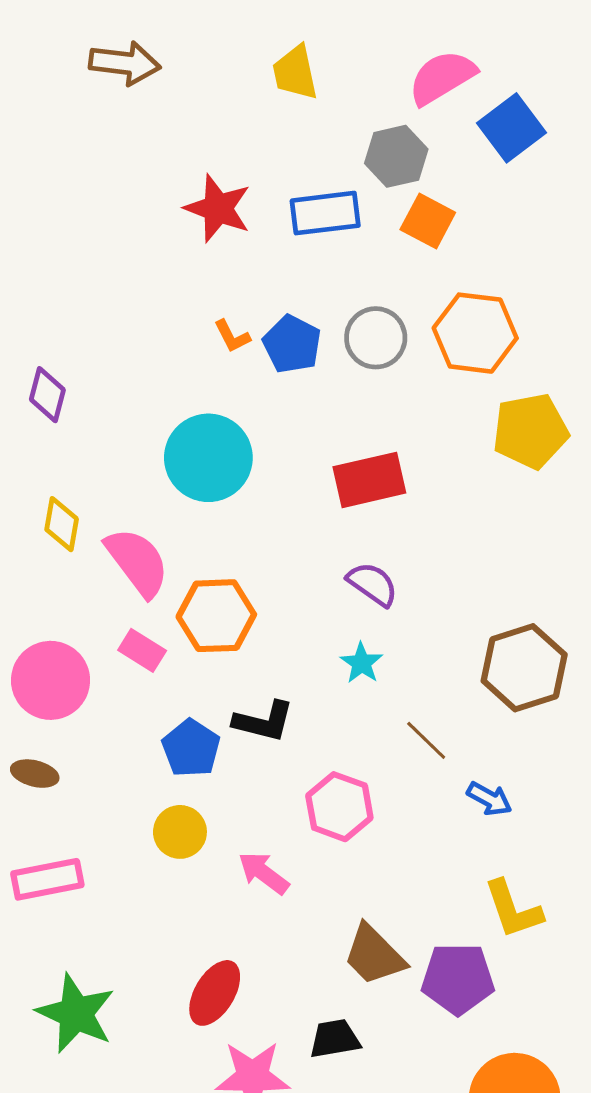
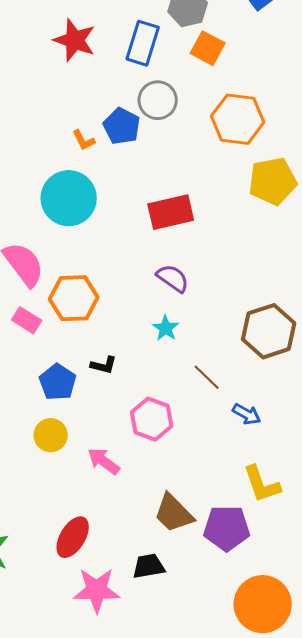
blue rectangle: (325, 213) -> (143, 43), turned -66
orange L-shape: (232, 336) -> (84, 140), moved
gray circle: (376, 338) -> (158, 100), moved
black L-shape: (264, 721) -> (104, 365), size x0.7

